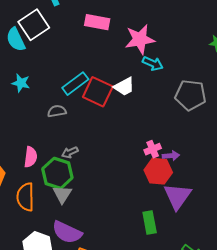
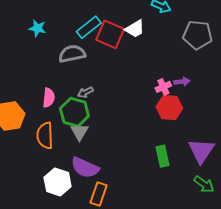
gray semicircle: (57, 111) -> (72, 54), size x1.5
purple arrow: (171, 156) -> (182, 82), moved
purple triangle: (178, 196) -> (201, 151), moved

